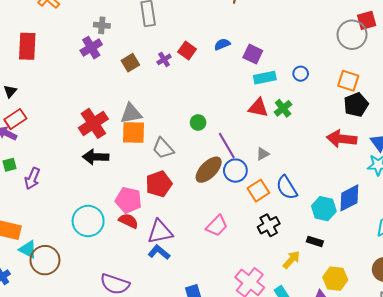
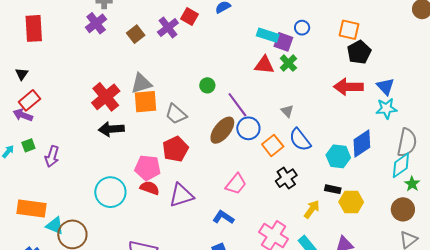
purple square: (253, 54) -> (283, 42), moved
purple cross: (164, 59) -> (168, 28), size x1.5
cyan rectangle: (265, 78) -> (268, 35), turned 35
gray triangle: (263, 154) -> (287, 111), moved, turned -40
blue L-shape: (159, 252) -> (223, 217), moved
yellow hexagon: (335, 279) -> (351, 202), moved

